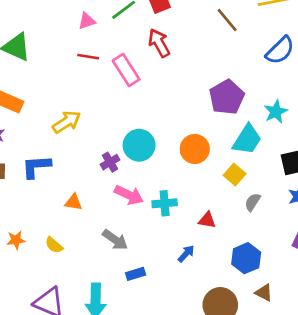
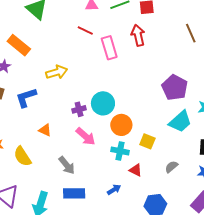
purple pentagon: (227, 97) -> (175, 87), turned -30
orange circle: (195, 149) -> (121, 125), moved
blue L-shape: (36, 167) -> (26, 97), turned -30
yellow square: (235, 175) -> (147, 141), moved, turned -35
cyan cross: (165, 203) -> (120, 151), moved
yellow semicircle: (54, 245) -> (22, 156), size x1.5
blue rectangle: (136, 274) -> (74, 193), size x1.5

